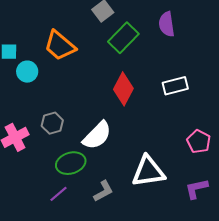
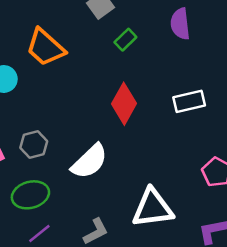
green rectangle: (123, 38) -> (125, 40), size x0.6
green ellipse: (71, 163) -> (30, 195), moved

